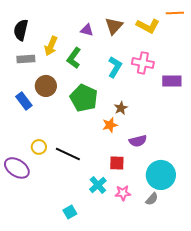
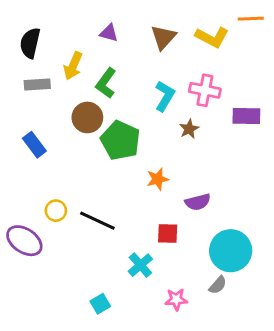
purple triangle: (87, 30) -> (109, 33), moved
brown circle: (46, 86) -> (87, 117), moved
brown star: (121, 108) -> (189, 129), moved
pink star: (123, 193) -> (176, 299), moved

